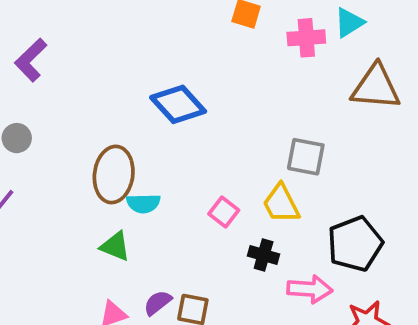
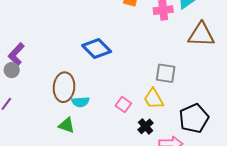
purple L-shape: (31, 60) -> (16, 54), moved
black cross: (264, 255) -> (146, 126), turned 35

